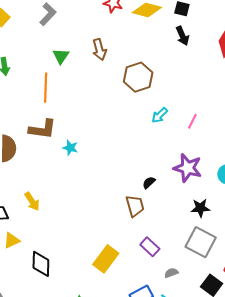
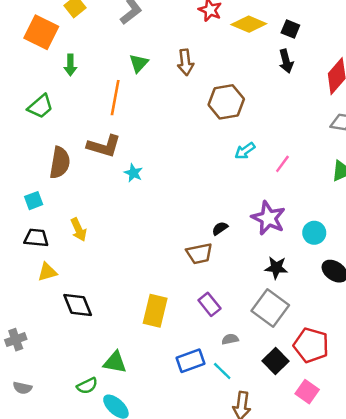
brown trapezoid: (135, 206) -> (199, 253), turned 85
yellow rectangle: (106, 259) -> (155, 311), turned -32
black diamond: (41, 264) -> (78, 305), turned -32

